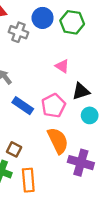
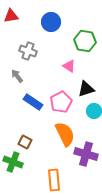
green hexagon: (72, 22) -> (85, 41), moved
gray cross: (18, 32) -> (28, 51), moved
orange rectangle: (28, 180) -> (54, 180), moved

